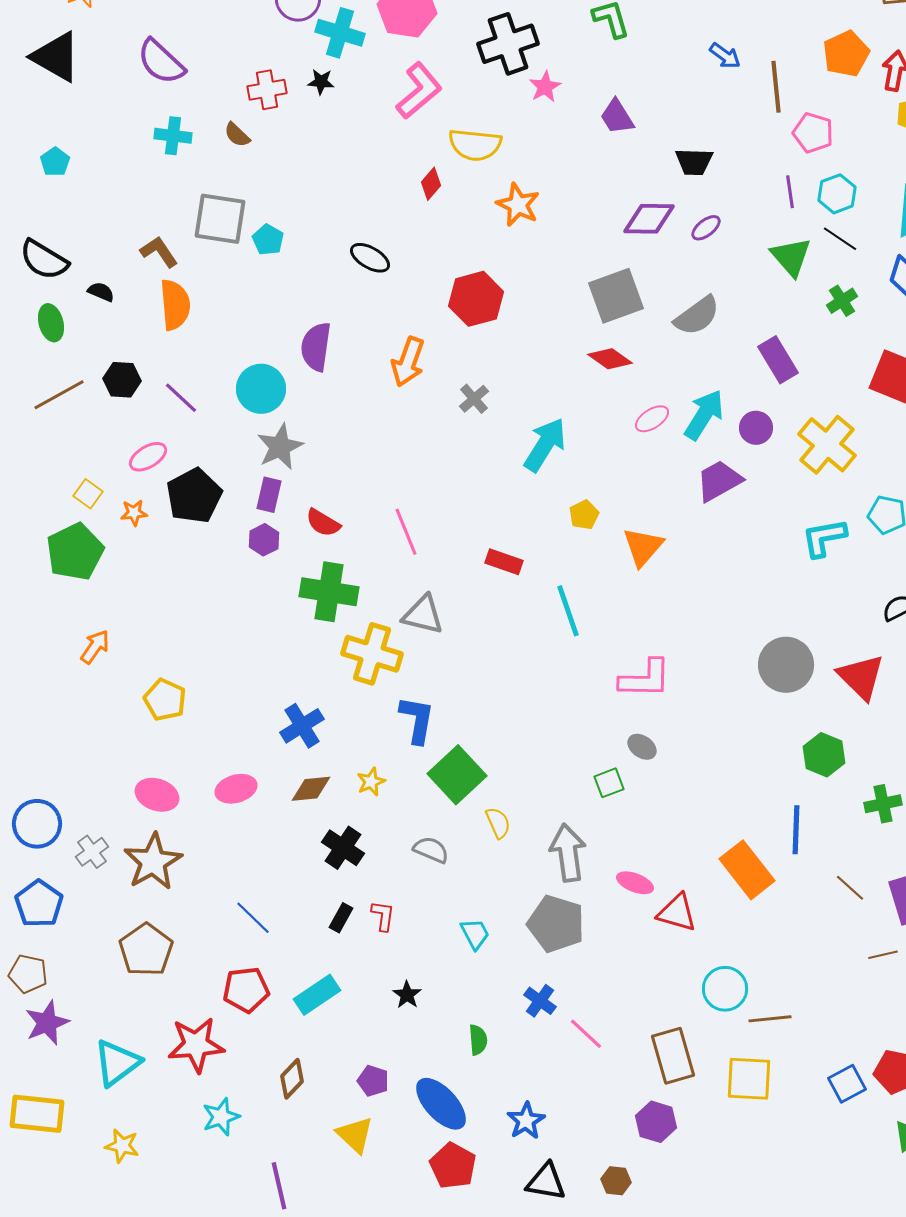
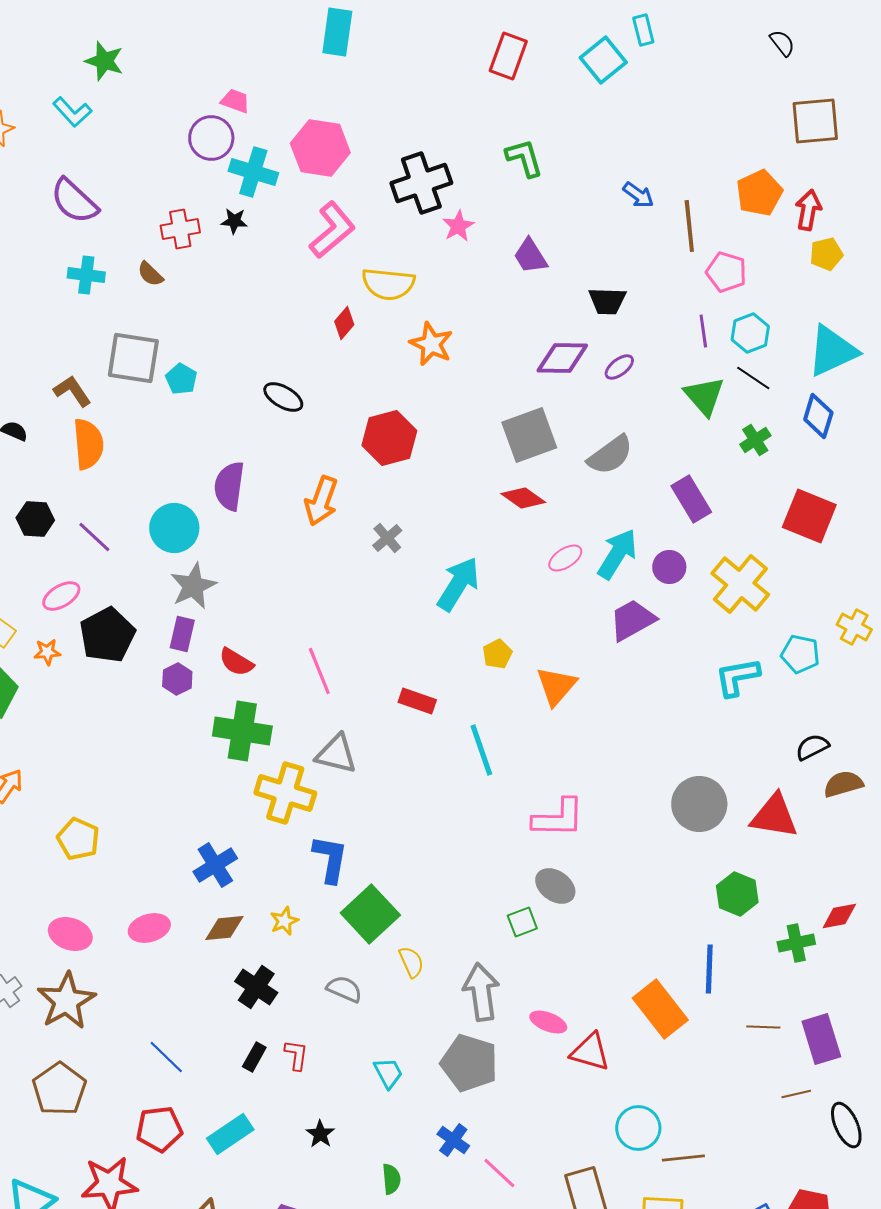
red triangle: (861, 677) -> (774, 816), turned -36
gray ellipse: (642, 747) -> (555, 886), size x1.4
brown line: (850, 888) -> (763, 1027), turned -40

